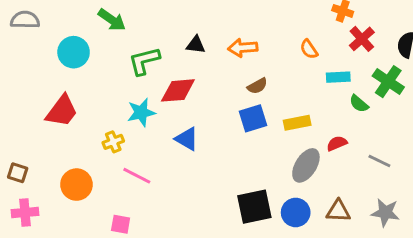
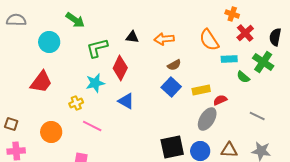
orange semicircle: (309, 49) -> (209, 40), size x1.6
red diamond: (178, 90) -> (120, 68), turned -60
blue square: (253, 118) -> (171, 87), turned -30
red semicircle: (337, 143) -> (220, 100), moved

